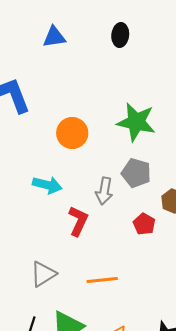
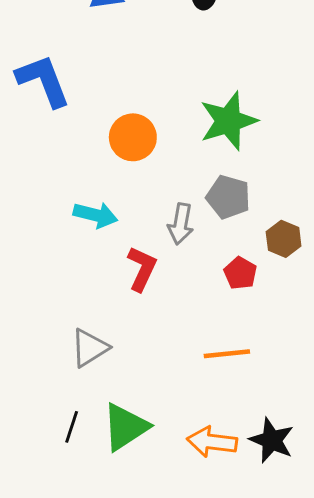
green star: (136, 122) -> (228, 121), turned -30
orange line: (102, 280) -> (227, 354), moved

